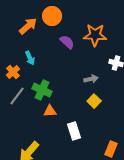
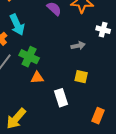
cyan arrow: (30, 58) -> (17, 25), size x1.5
yellow square: (94, 101) -> (81, 77), moved, turned -32

